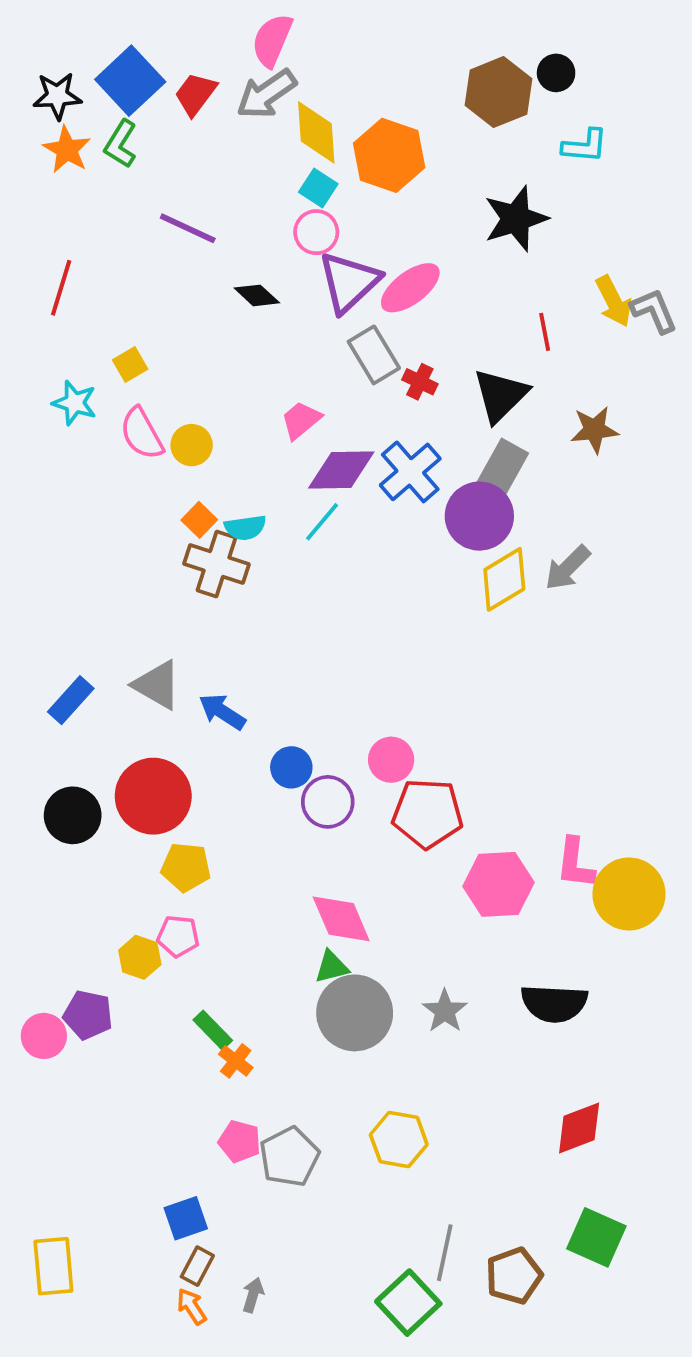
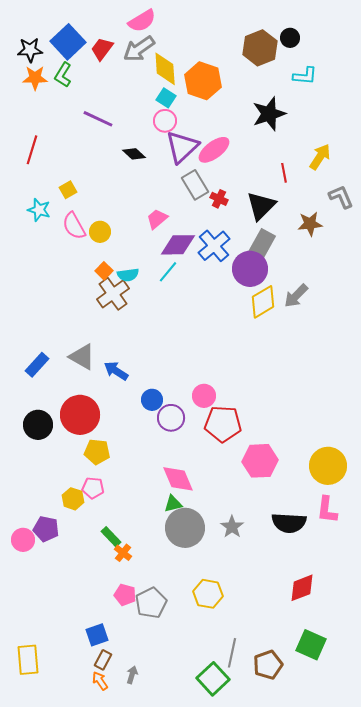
pink semicircle: (272, 40) -> (142, 21), turned -144
orange star: (67, 150) -> (35, 78), turned -30
yellow arrow: (614, 301) -> (320, 157), turned -120
gray L-shape: (654, 311) -> (341, 197), moved
brown cross: (217, 564) -> (113, 294), turned 36
pink L-shape: (575, 863) -> (327, 510), moved

